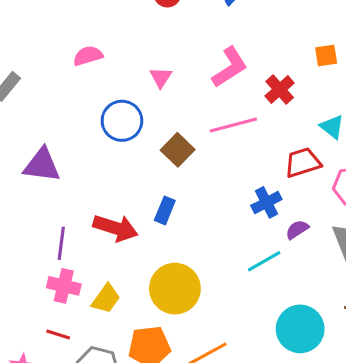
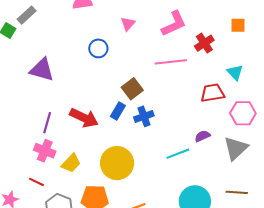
blue circle: (122, 121) -> (98, 48), size x0.7
brown square: (178, 150) -> (132, 89), moved
blue cross: (266, 202) -> (144, 116), moved

